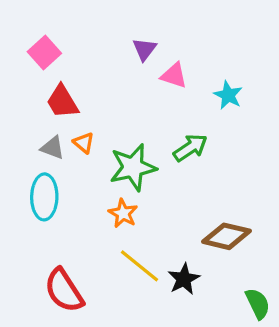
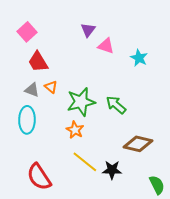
green arrow: (190, 148) -> (116, 105), moved, turned -105
black star: (184, 279) -> (112, 170), turned 30

